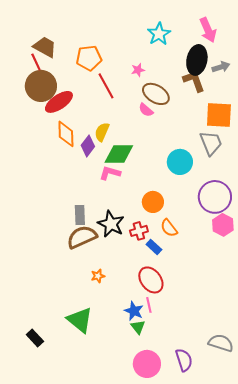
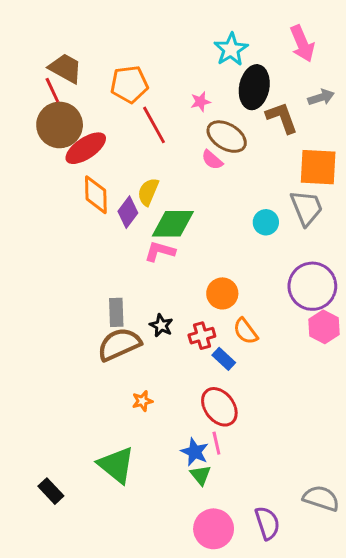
black ellipse: (197, 60) -> (254, 87), moved
cyan circle: (180, 162) -> (266, 222), moved, size x0.7
black star: (111, 224) -> (161, 325), size x0.6

